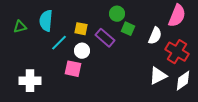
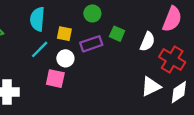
green circle: (117, 14) -> (92, 13), moved
cyan semicircle: (46, 21) -> (37, 19), moved
purple rectangle: (105, 38) -> (91, 44), turned -60

